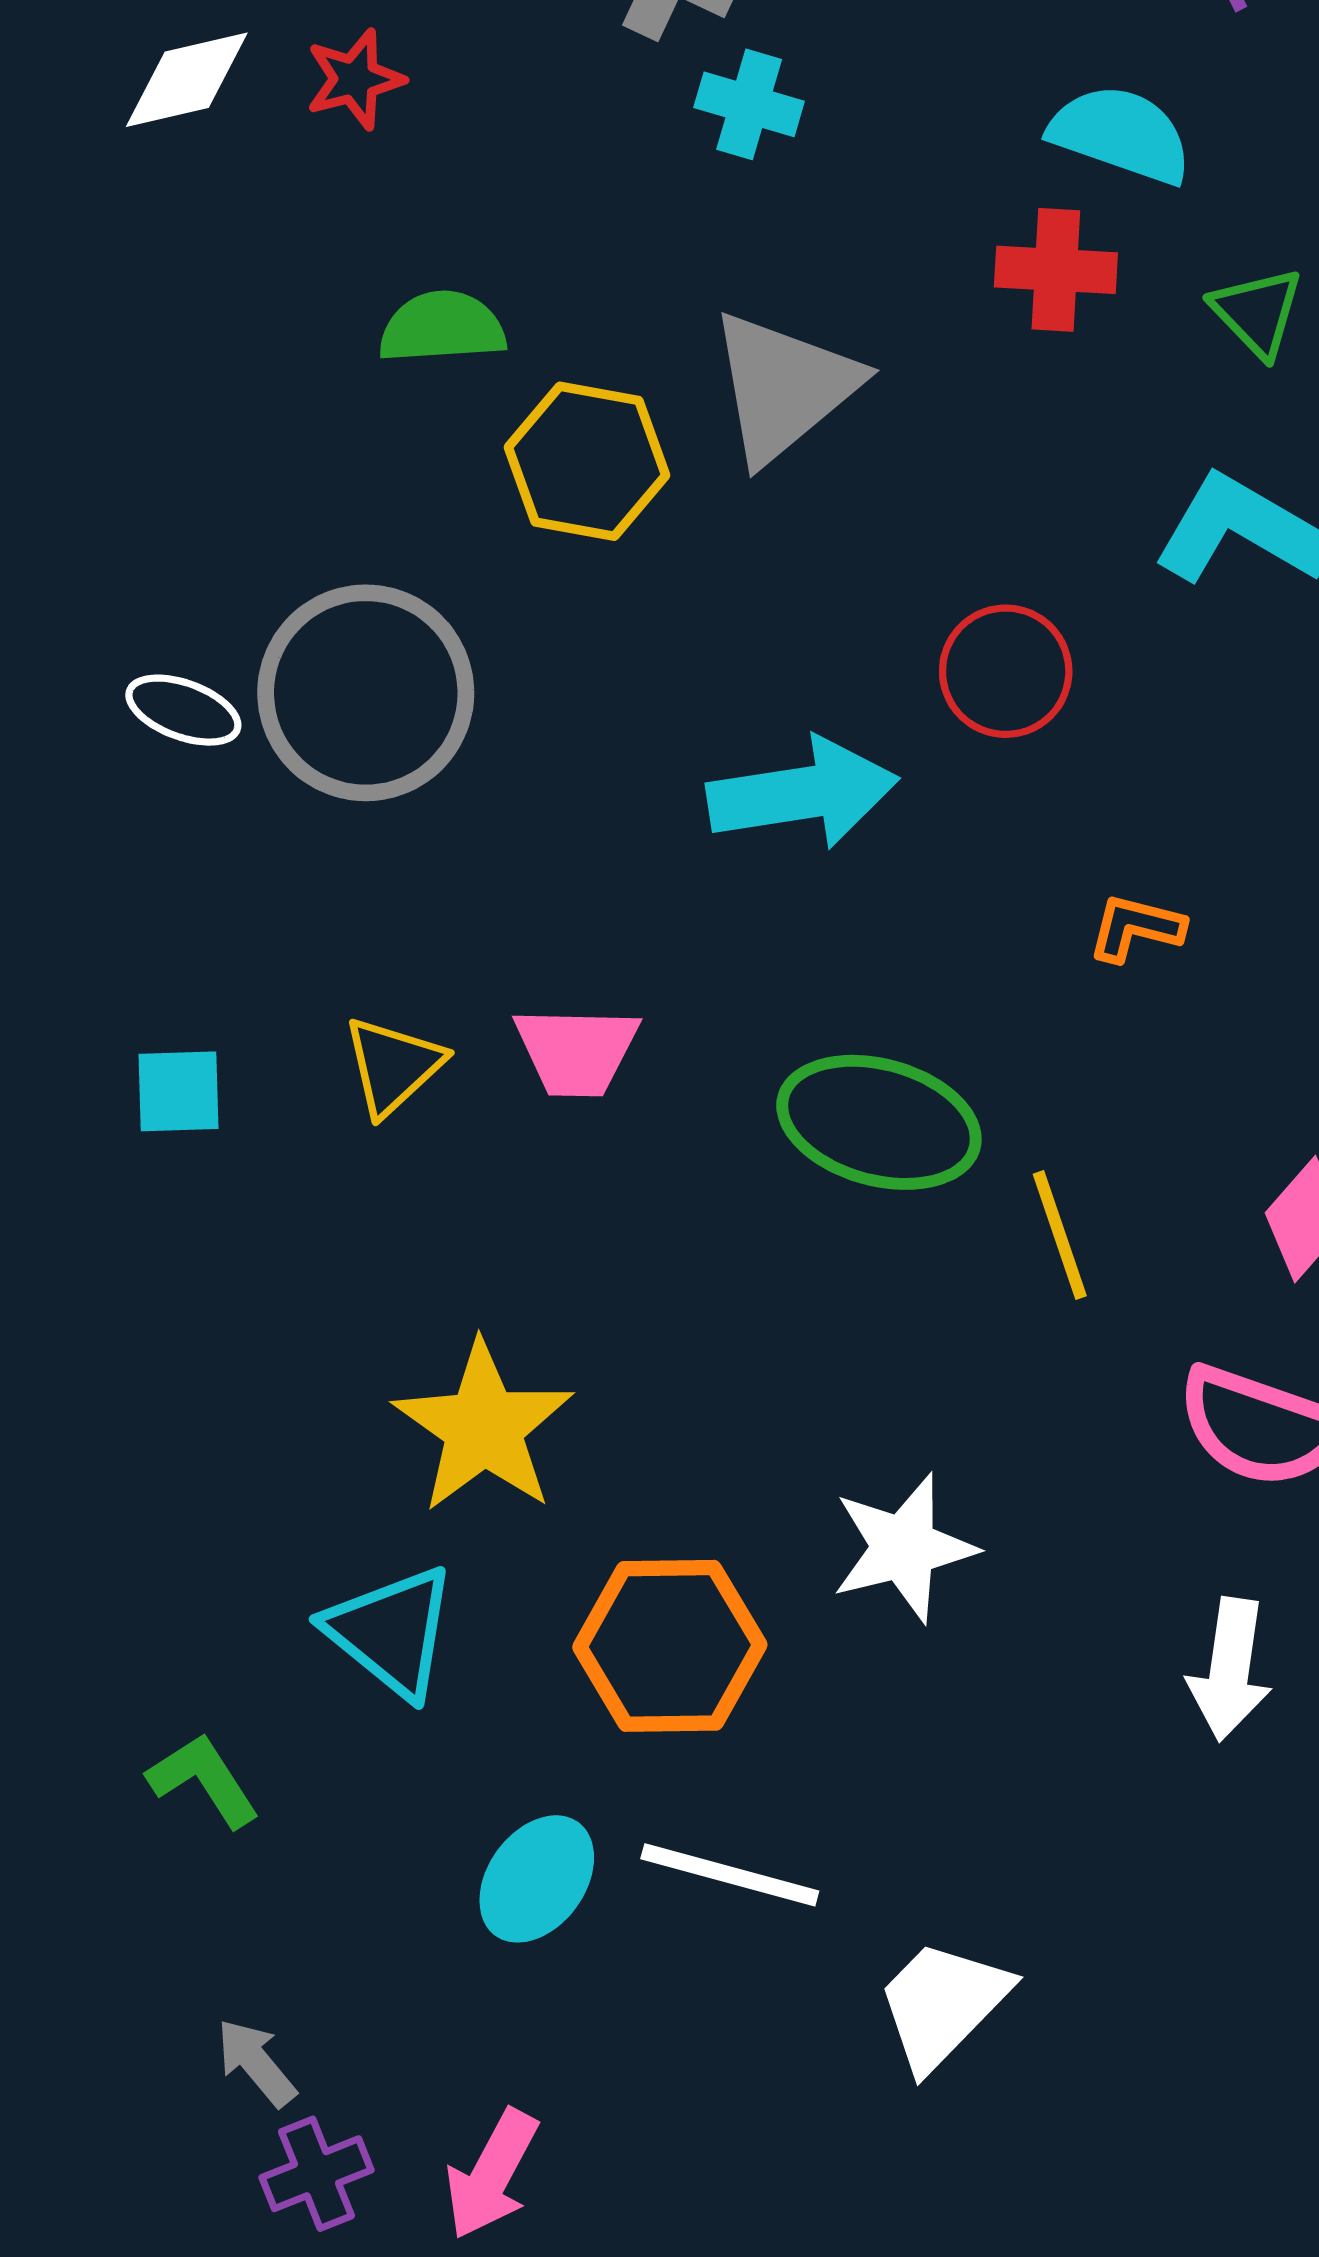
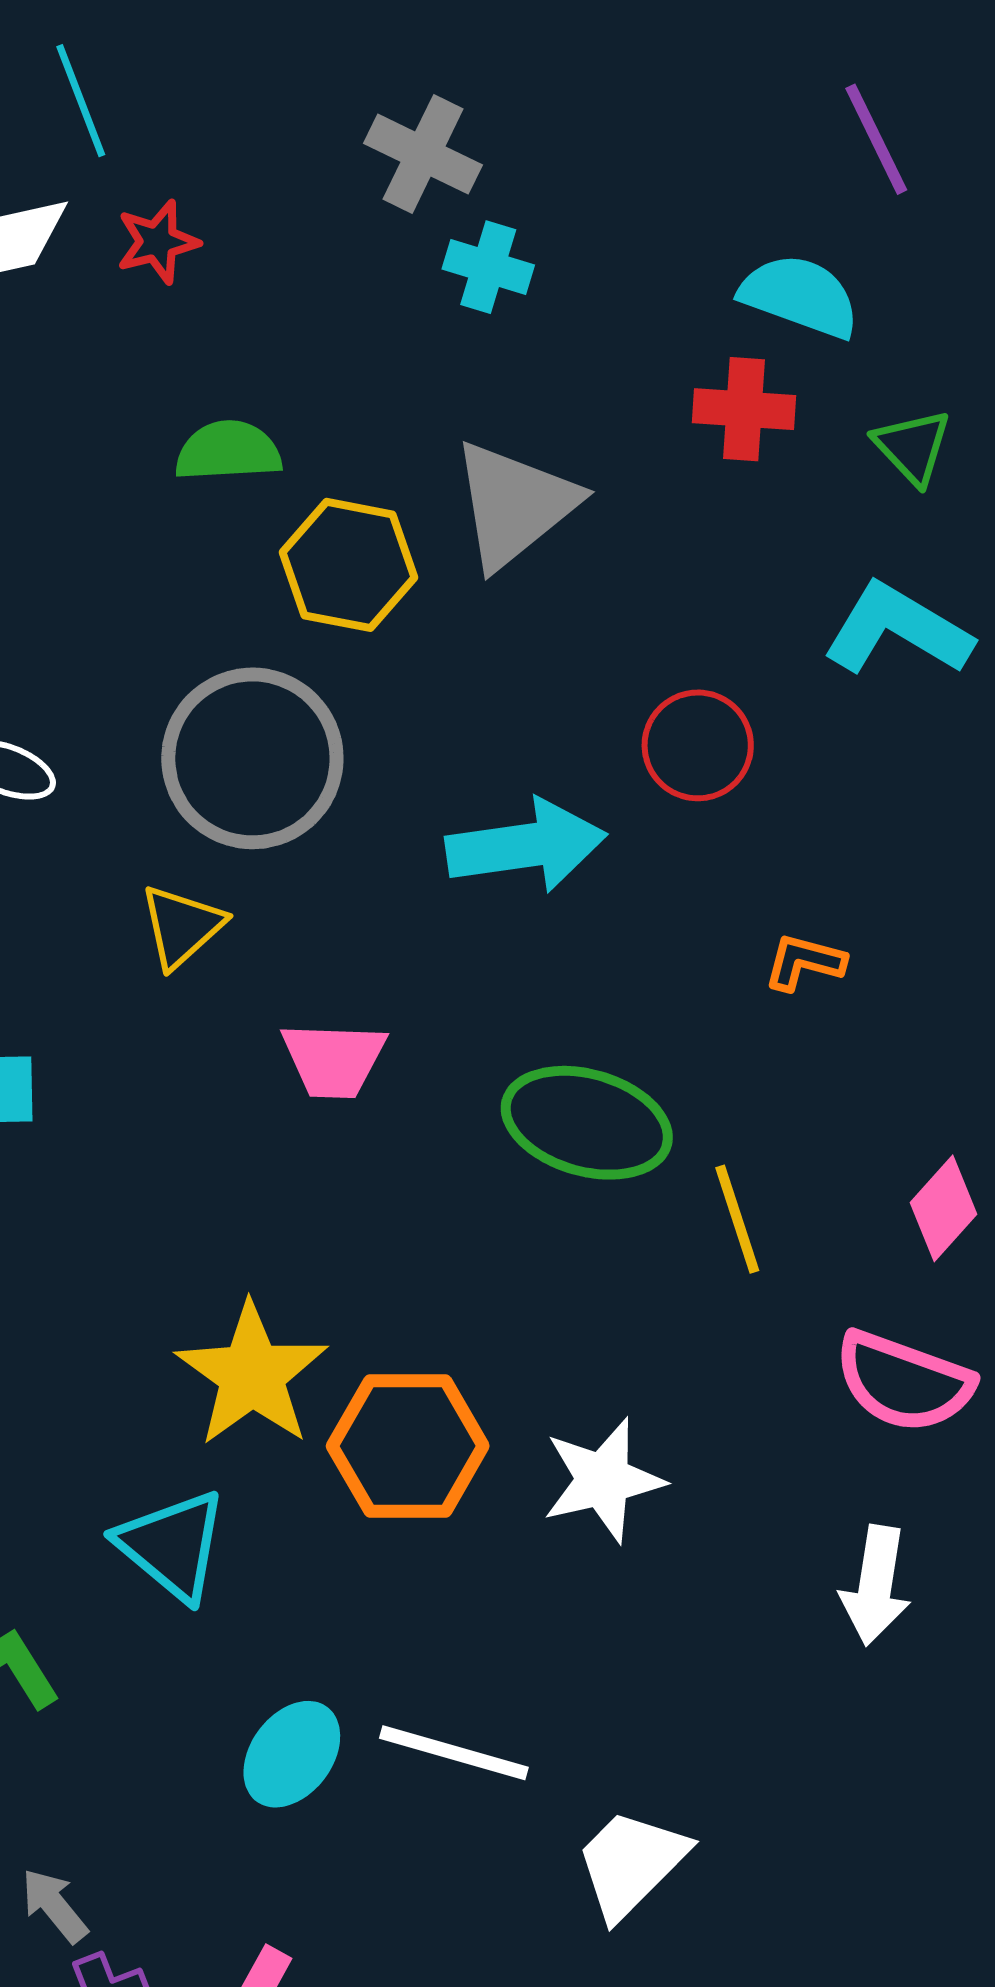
gray circle: (366, 693) -> (252, 758), moved
yellow triangle: (393, 1066) -> (182, 926), moved
orange hexagon: (670, 1646) -> (408, 1446), moved

